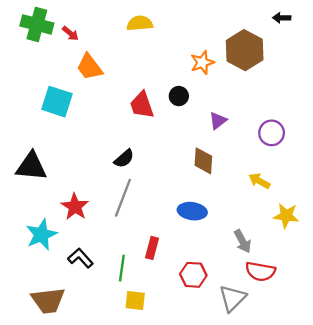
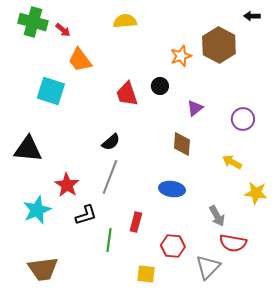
black L-shape: (80, 258) -> (86, 215), moved, turned 115
yellow square: (135, 301) -> (146, 274), moved

